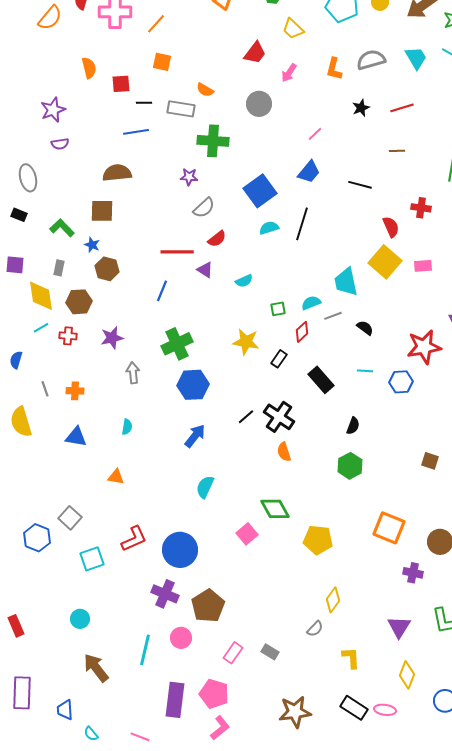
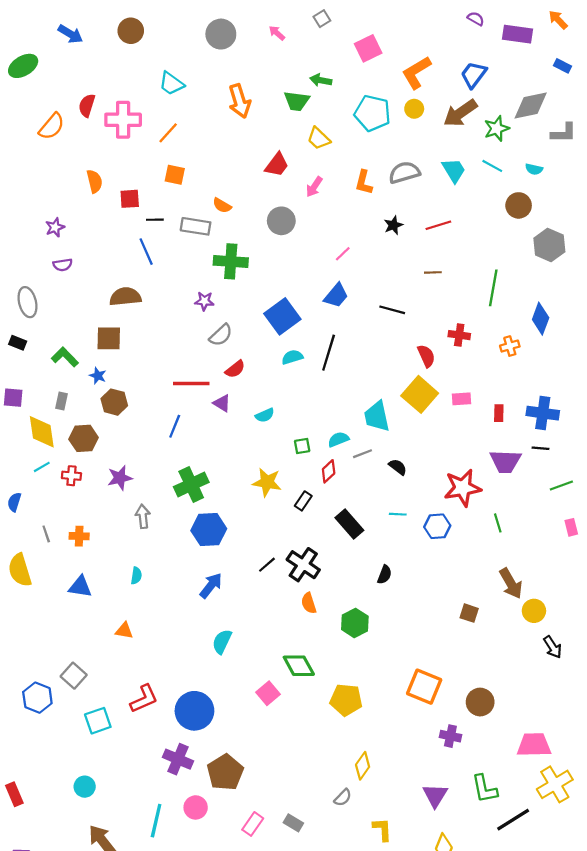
purple star: (53, 110) -> (55, 227), size x0.7
blue line: (136, 132) -> (146, 252), turned 75
green hexagon: (350, 466) -> (355, 623), moved

